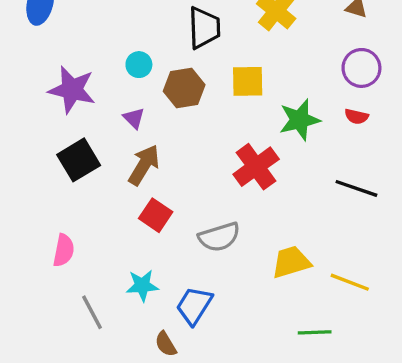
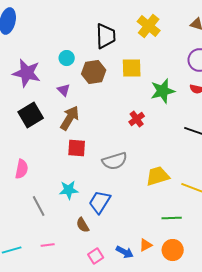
red cross: (256, 167) -> (137, 119), size x0.6
red square: (156, 215) -> (77, 148), turned -30

